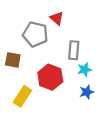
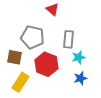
gray pentagon: (35, 34) -> (32, 37), moved
brown square: (13, 60) -> (14, 57), moved

